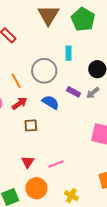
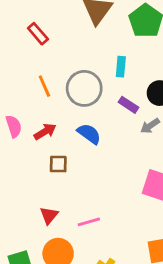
orange line: (16, 81) -> (44, 86), moved
purple rectangle: (74, 92) -> (128, 105), moved

